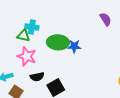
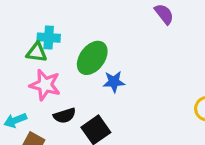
green ellipse: (58, 42) -> (92, 58), turned -50
blue star: (74, 46) -> (114, 82), moved

